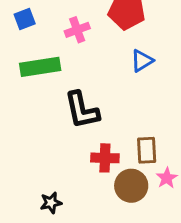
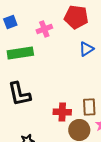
black L-shape: (82, 110) -> (19, 94), moved

